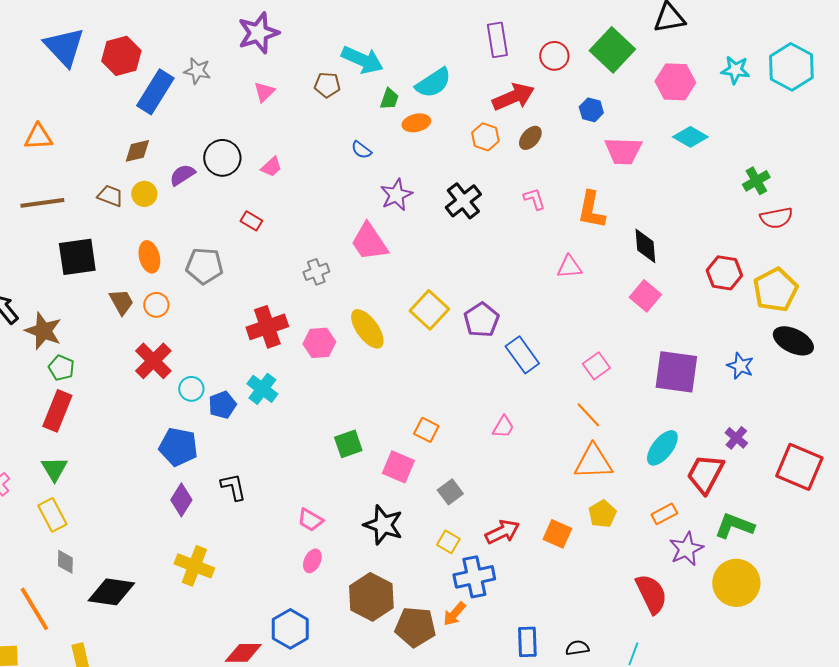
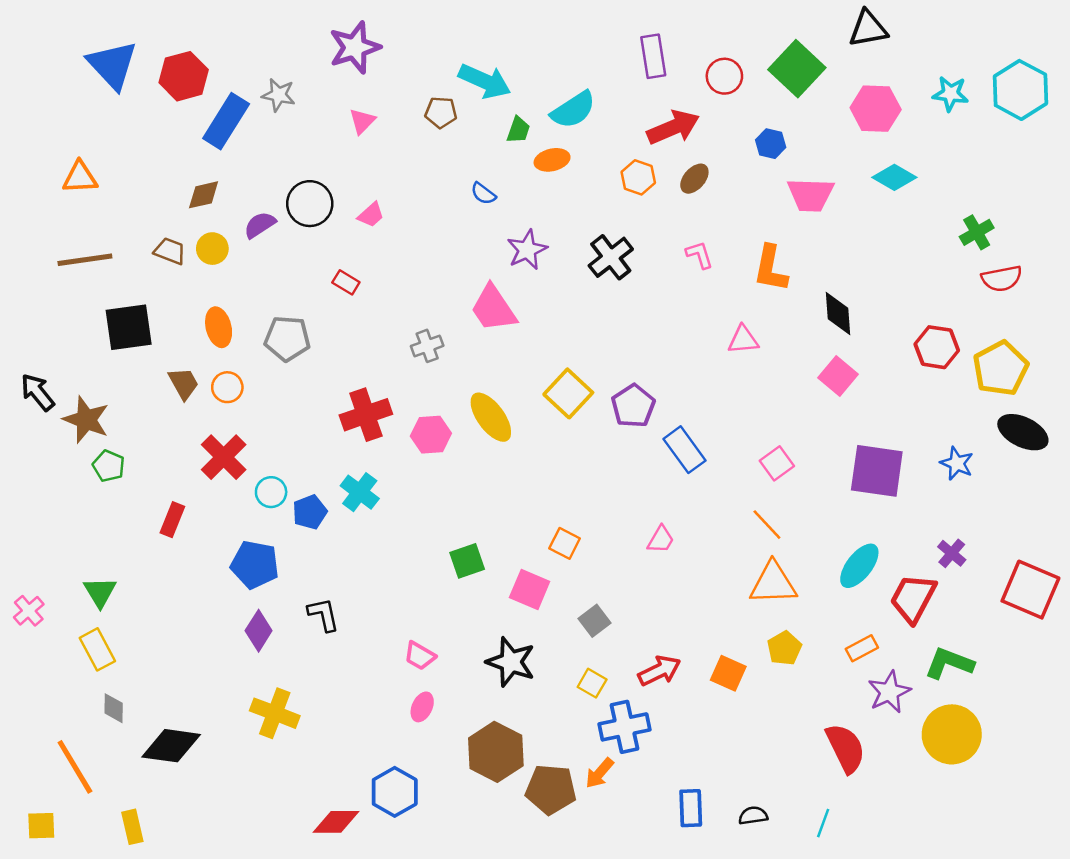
red rectangle: (57, 411) -> (172, 520), moved, size x0.7

